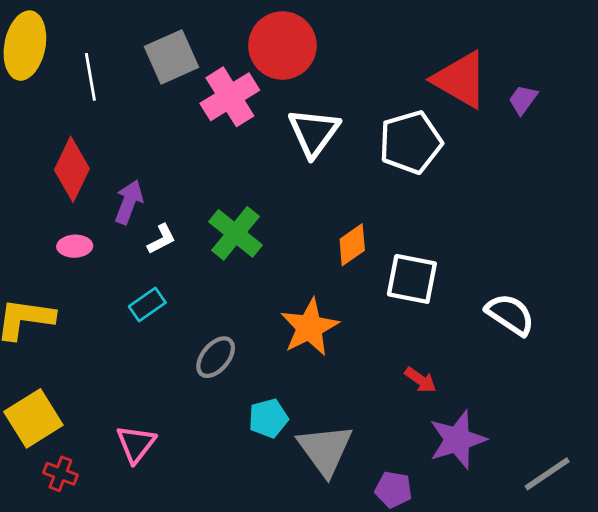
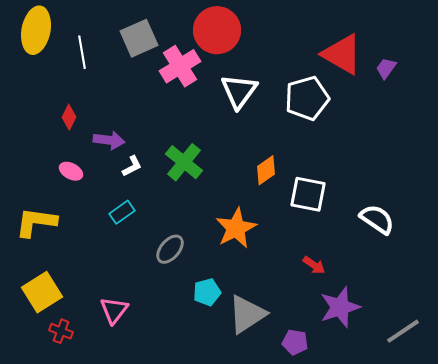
red diamond: (72, 169) -> (69, 117), size x0.6
purple arrow: (129, 202) -> (109, 140), turned 76
pink ellipse: (75, 246) -> (71, 171), turned 30
gray triangle: (325, 450) -> (247, 314), turned 33

